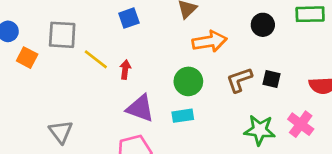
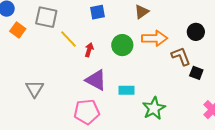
brown L-shape: (239, 80) -> (181, 56), moved, turned 80
green circle: (188, 81) -> (122, 45), moved
green star: (260, 130) -> (154, 108), moved, turned 30

